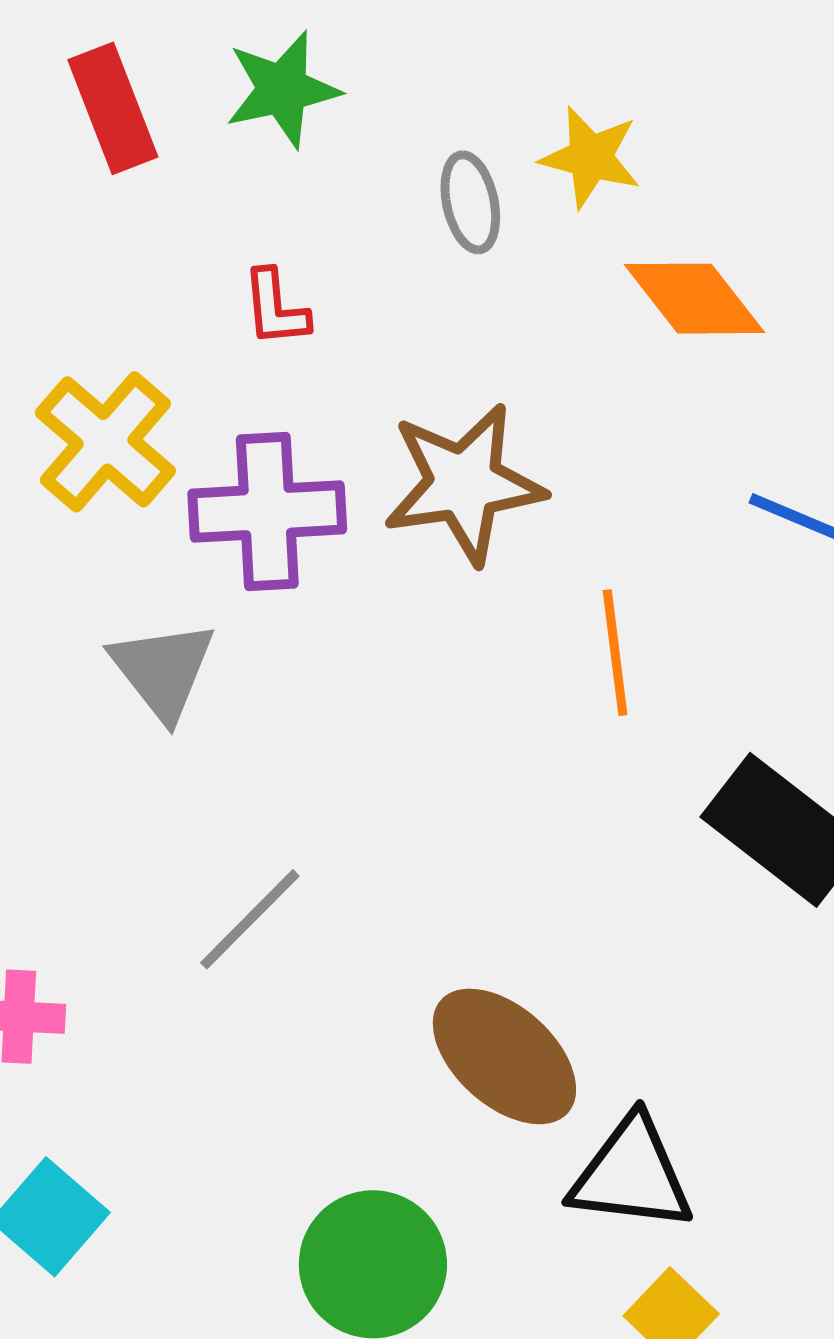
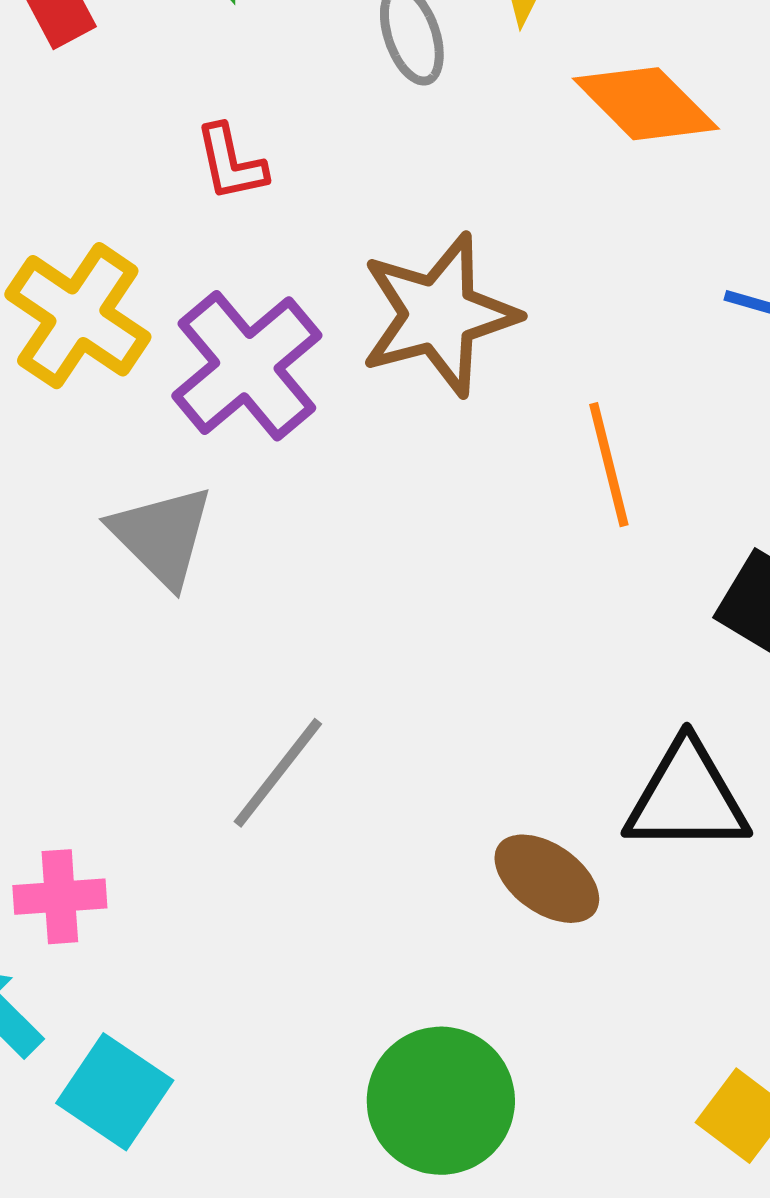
purple cross: (267, 512) -> (247, 366), turned -30
brown ellipse: (504, 1056) -> (547, 879), size x0.7
black triangle: (631, 1174) -> (687, 798), moved

